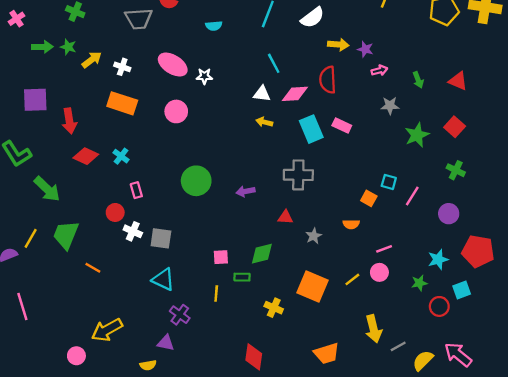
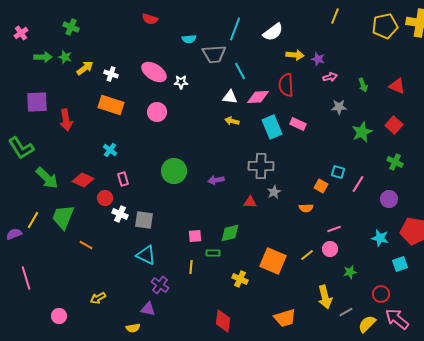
gray trapezoid: (139, 19) -> (214, 54), moved
red diamond: (86, 156) -> (83, 180), moved
gray star: (314, 236) -> (274, 192), moved
cyan star: (438, 259) -> (380, 238), turned 30
green star: (419, 283) -> (350, 272), moved
red circle: (439, 306) -> (381, 294), moved
yellow arrow: (107, 330) -> (98, 298), size x0.6
pink circle: (76, 356) -> (59, 316), moved

